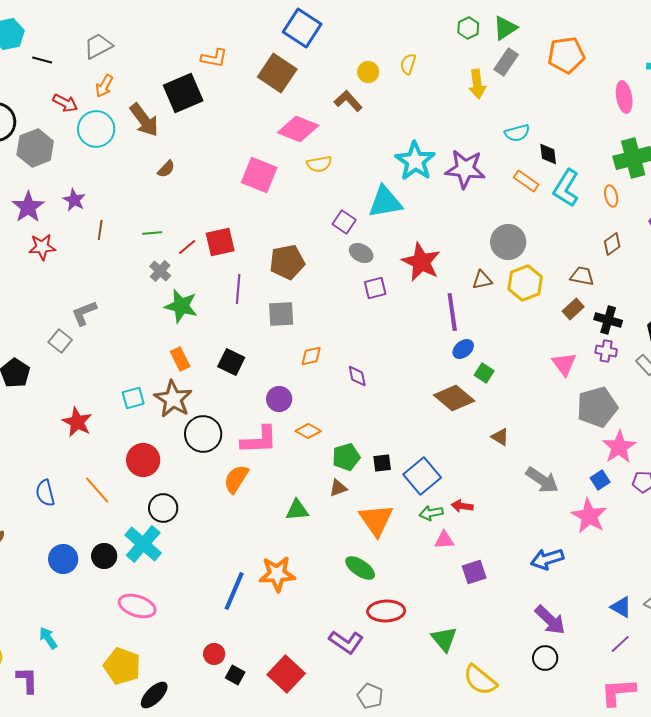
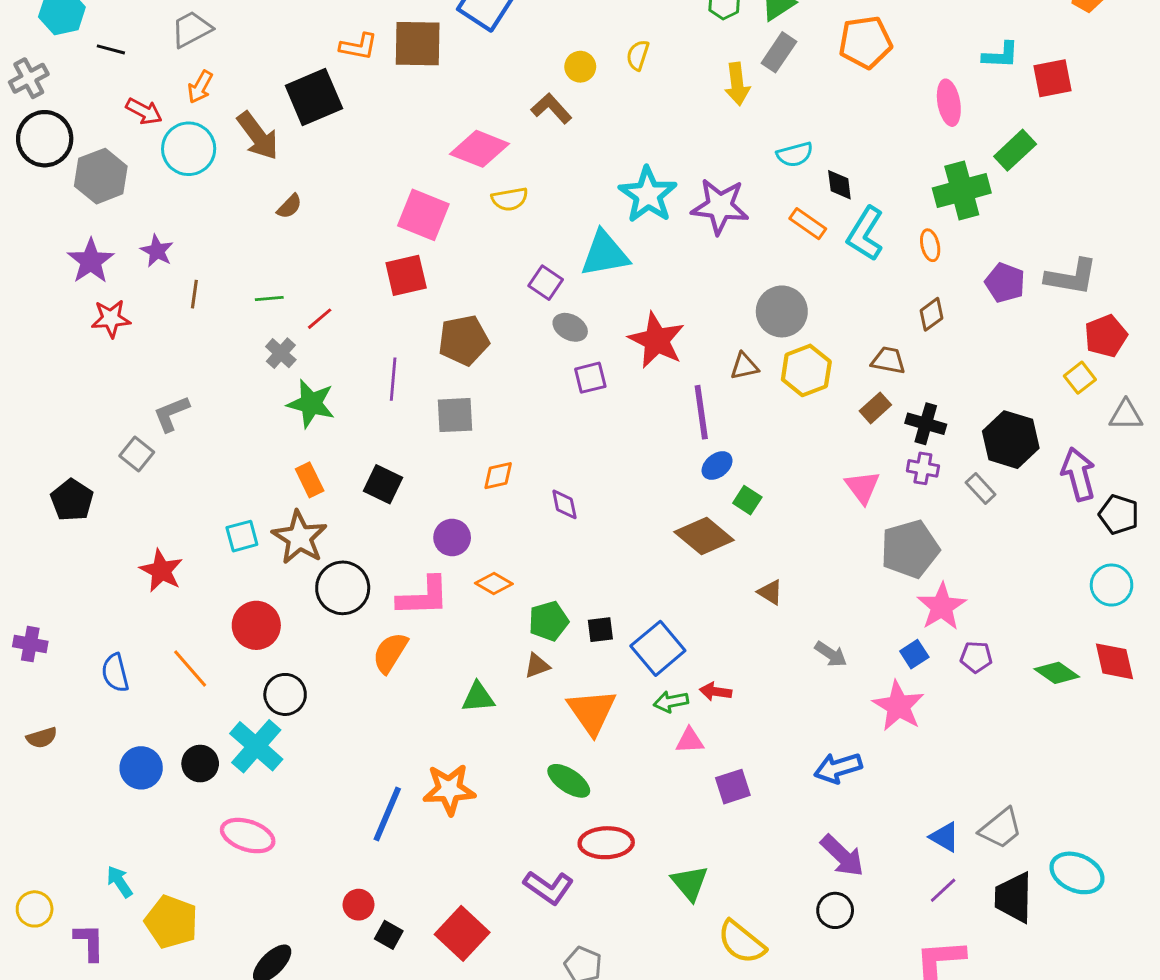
brown square: (277, 73) -> (418, 44), moved, turned -33
red square: (220, 242) -> (406, 275), moved
gray arrow: (542, 480) -> (831, 654), size x0.7
yellow pentagon: (122, 666) -> (171, 922), moved

